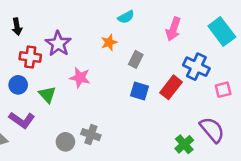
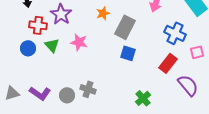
gray rectangle: (136, 59) -> (125, 27), size x1.6
red rectangle: (171, 87) -> (168, 63), moved
green triangle: (47, 95) -> (52, 45), moved
purple L-shape: (22, 120) -> (40, 93), moved
green cross: (184, 144) -> (143, 98), moved

